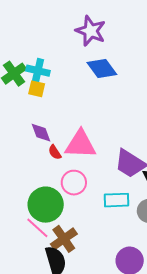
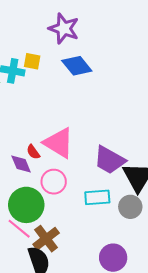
yellow square: (37, 89) -> (32, 61), moved
purple diamond: (41, 133) -> (21, 164), moved
pink triangle: (81, 144) -> (59, 143), turned 32

